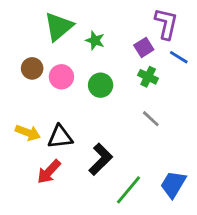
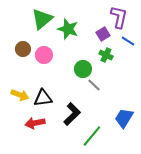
green star: (95, 40) -> (68, 29), size x1.5
green circle: (101, 85) -> (83, 69), moved
gray line: (151, 119) -> (94, 85), moved
red arrow: (49, 172) -> (35, 123), turned 36
blue trapezoid: (173, 184) -> (124, 118), moved

